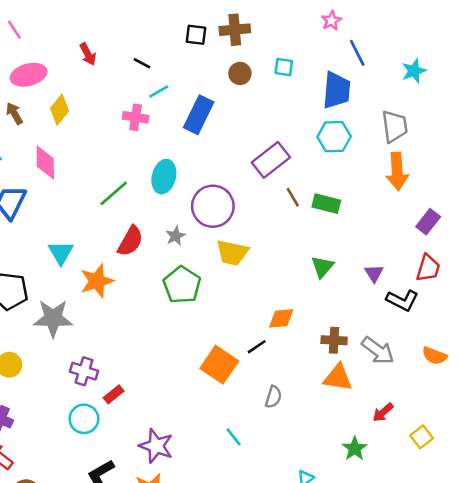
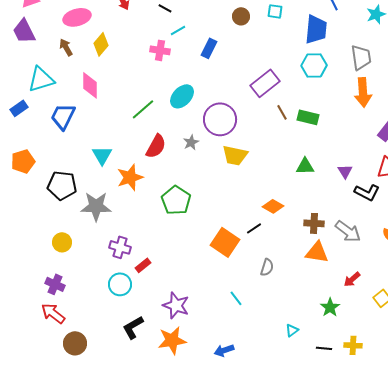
blue rectangle: (199, 115) -> (209, 48), size x0.7
cyan ellipse: (164, 177) -> (182, 96), turned 30
green triangle: (322, 267) -> (305, 166), turned 48
green pentagon: (182, 285) -> (176, 200), moved
orange diamond: (281, 318) -> (273, 206), turned 35

